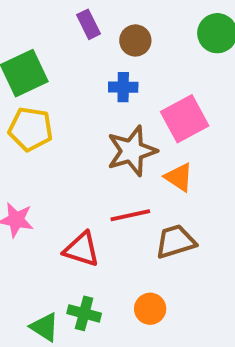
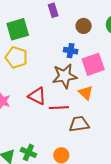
brown circle: (135, 40) -> (84, 26), moved
blue cross: (123, 87) -> (71, 51), moved
red triangle: (82, 249) -> (37, 96), moved

